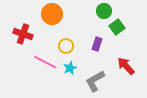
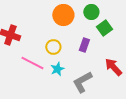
orange circle: (52, 14) -> (63, 15), moved

